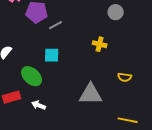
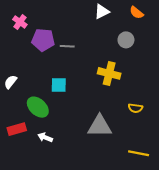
gray line: (56, 25) -> (67, 46), moved, turned 32
yellow cross: (100, 44) -> (109, 73), size x1.5

